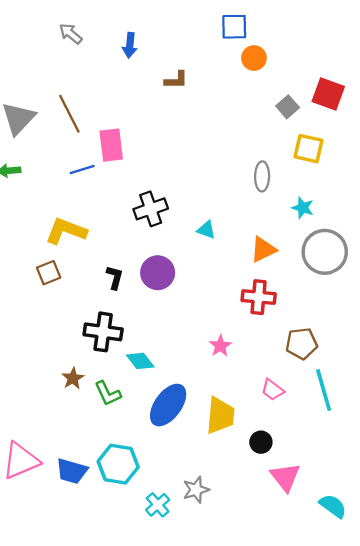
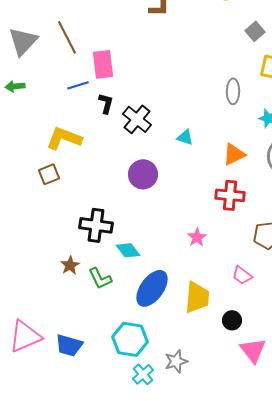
black cross: (151, 209) -> (137, 119), turned -32
black L-shape: (115, 277) -> (106, 103), moved
cyan hexagon: (118, 464) -> (130, 339), moved

